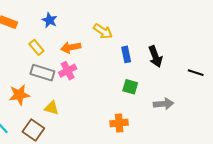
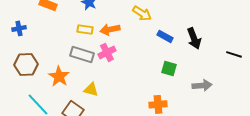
yellow rectangle: (36, 47) -> (85, 29), moved, turned -42
blue rectangle: (126, 54) -> (165, 36), turned -49
orange star: (19, 95) -> (59, 76), turned -30

